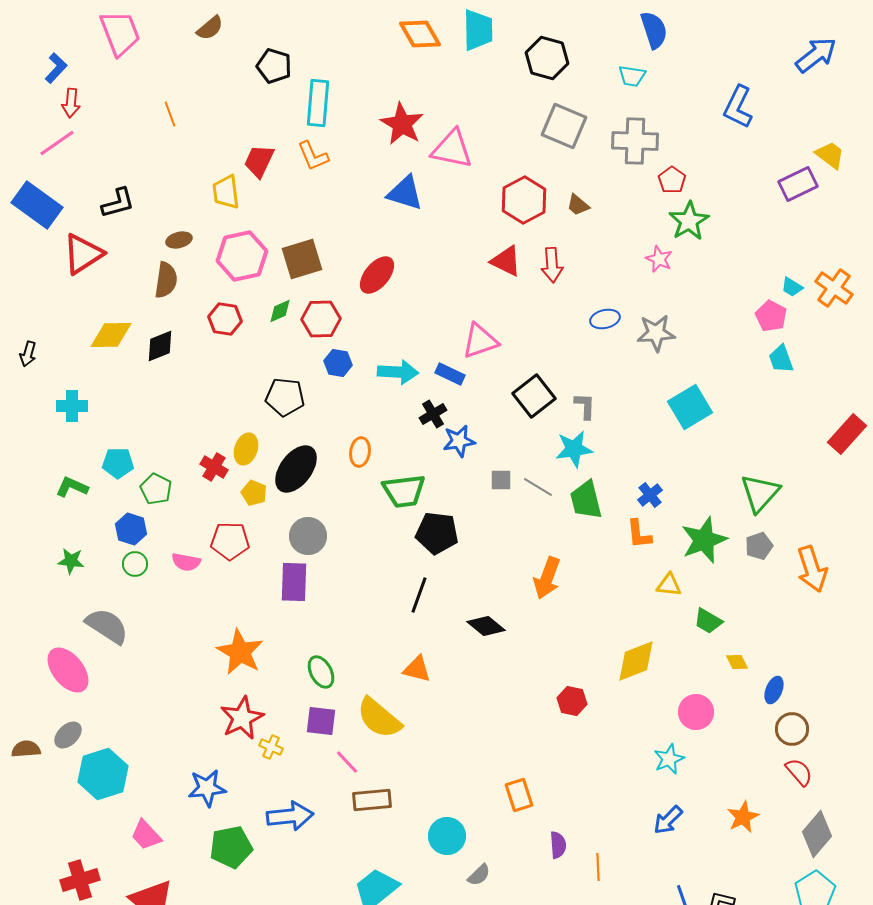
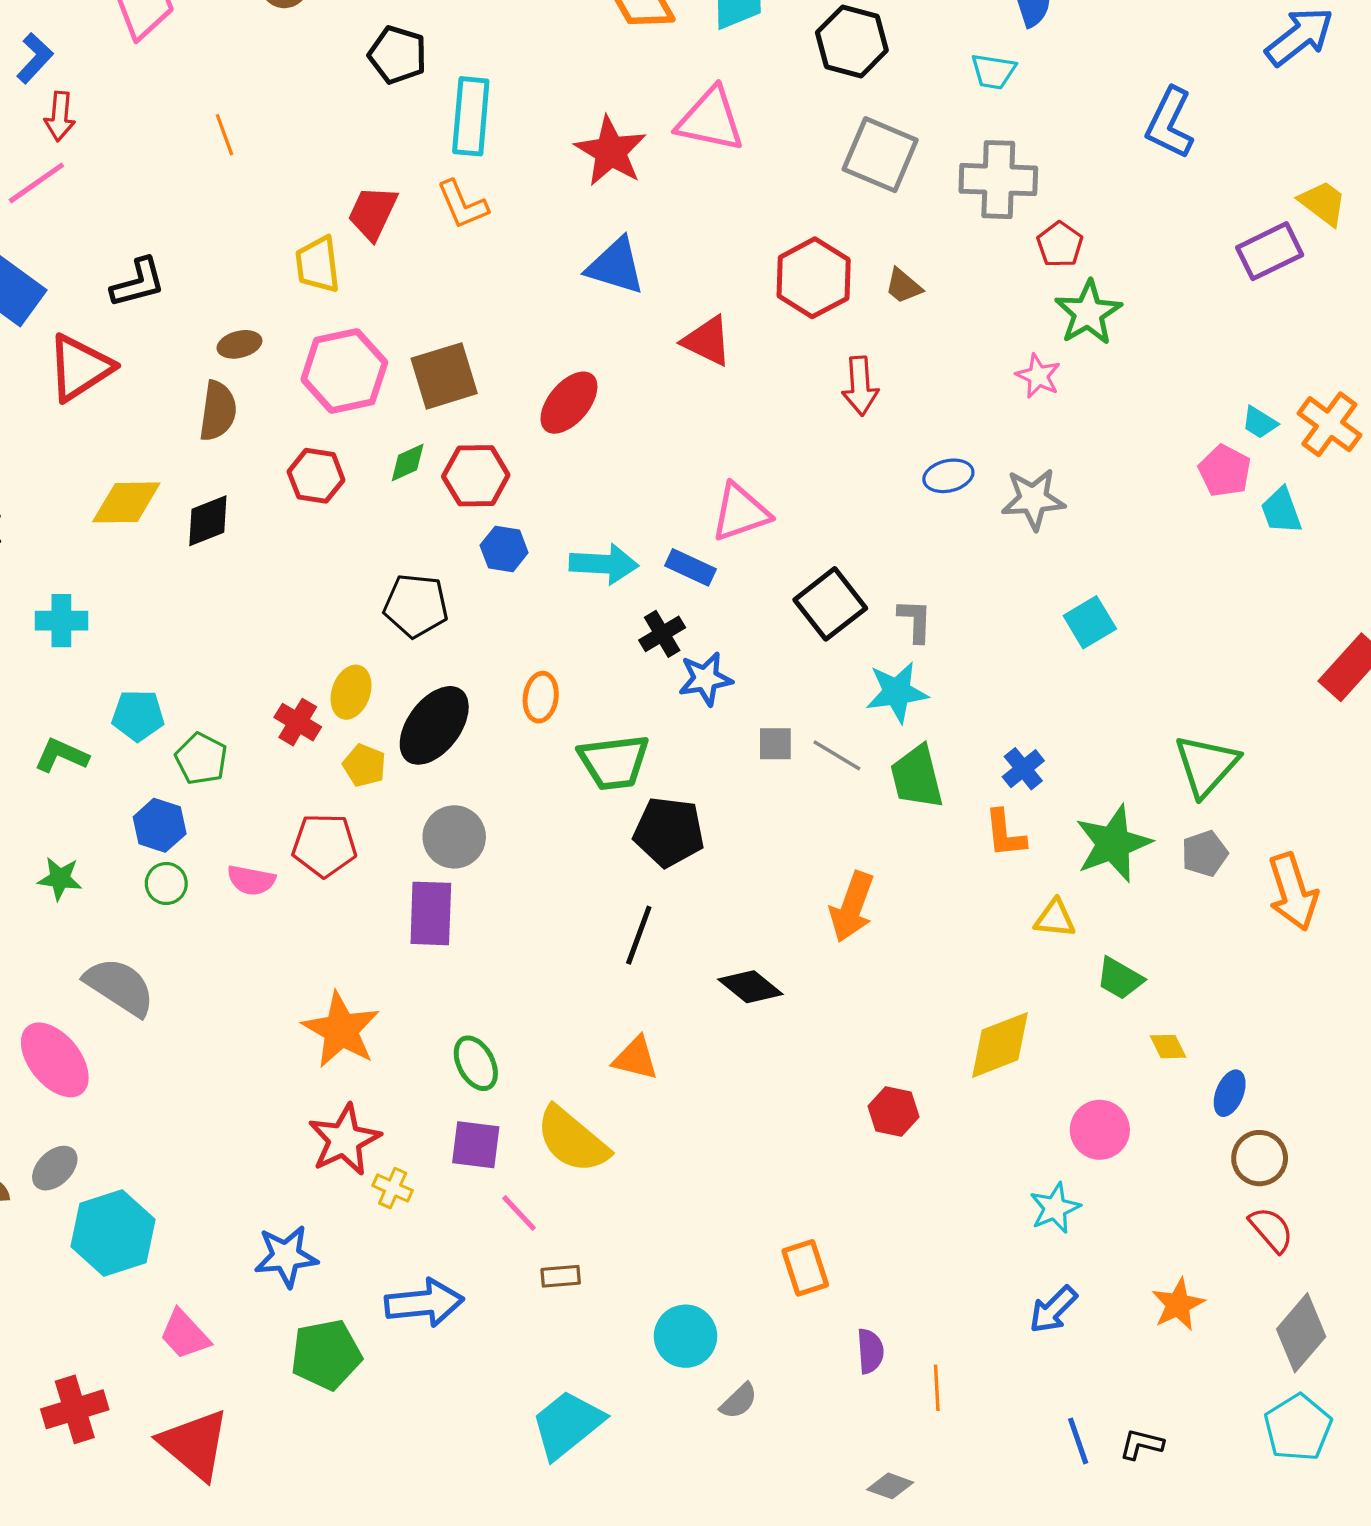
pink triangle: (452, 149) -> (710, 120), moved
red triangle: (506, 261) -> (707, 341), moved
cyan trapezoid: (781, 359) -> (1281, 511), moved
cyan square: (690, 407) -> (1090, 622), size x0.7
brown rectangle: (372, 800) -> (561, 1276), size x0.6

